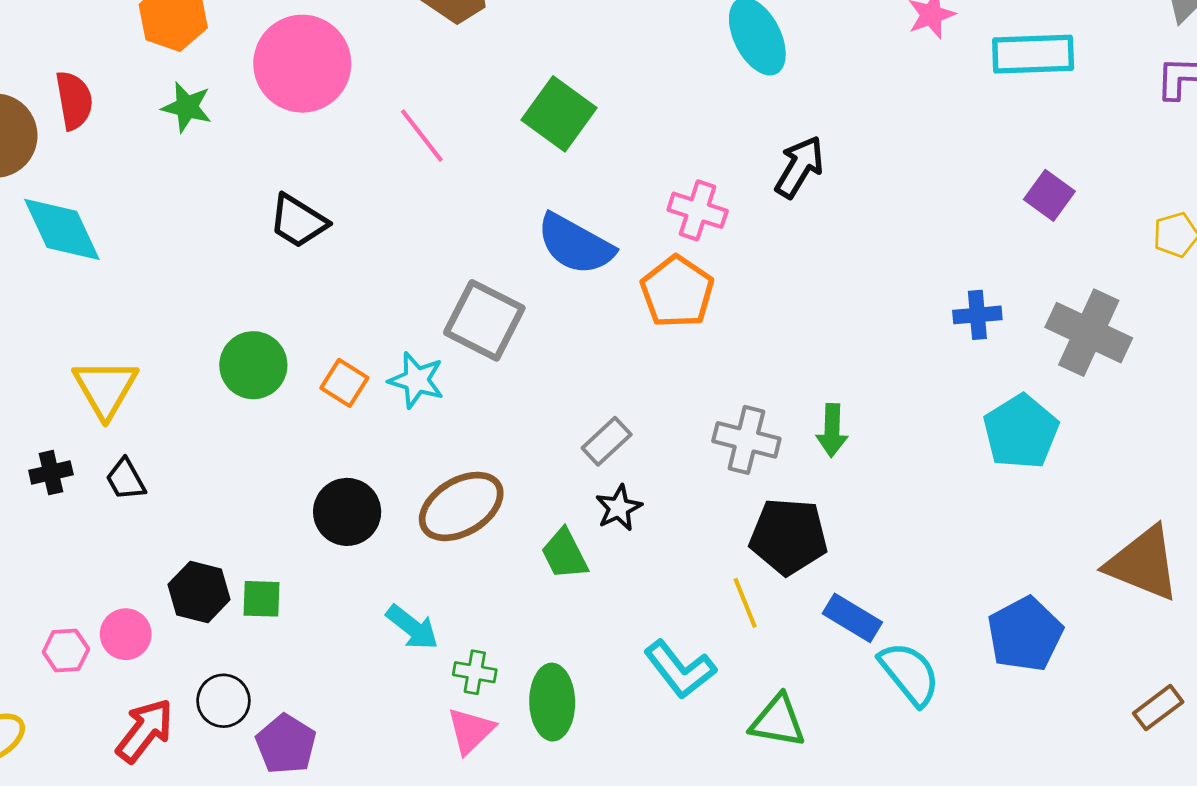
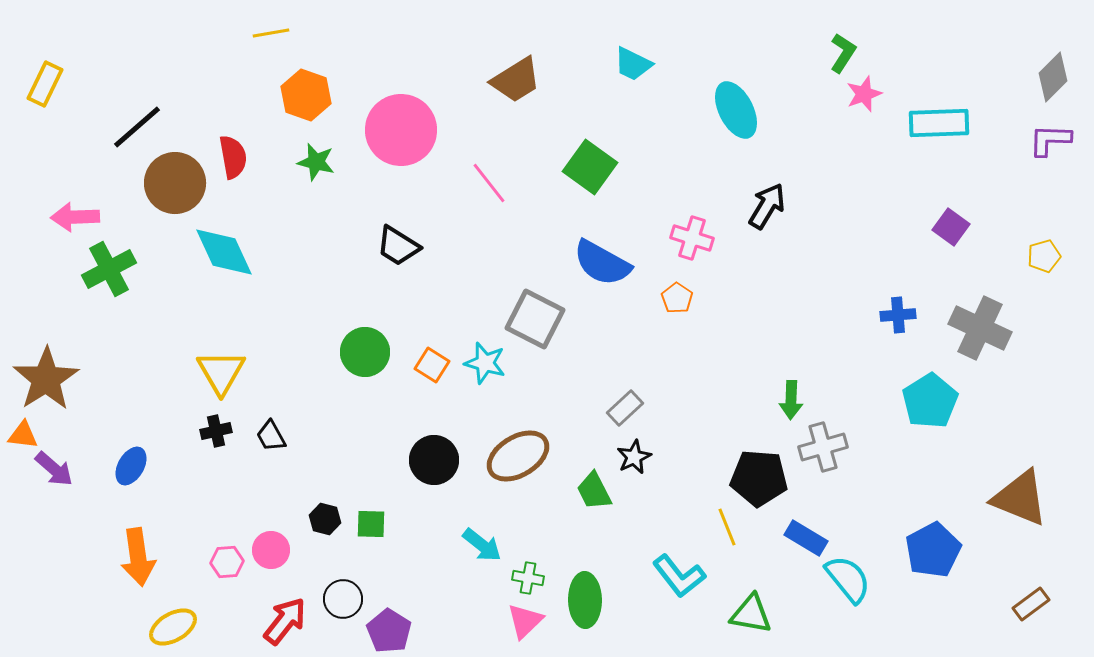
orange pentagon: (677, 292) -> (677, 298), size x0.6
yellow triangle: (105, 388) -> (221, 372), moved
gray cross: (746, 440) -> (823, 447), moved, turned -30
black hexagon: (199, 592) -> (325, 519), size x0.7

